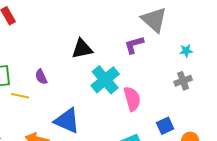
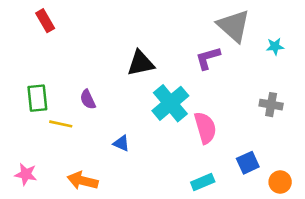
cyan star: (186, 51) -> (275, 46), moved
gray cross: (183, 81) -> (271, 105), turned 30
blue triangle: (67, 121) -> (121, 143), moved, size x0.5

